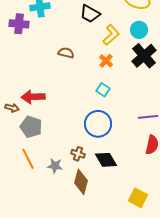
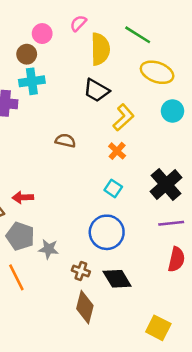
cyan circle: (139, 30) -> (173, 111), moved
black cross: (144, 56) -> (166, 185), moved
red arrow: (33, 97) -> (23, 197), size x0.7
gray star: (55, 166) -> (49, 249), moved

